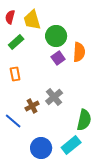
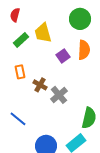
yellow trapezoid: (32, 20) -> (43, 33), moved
green circle: (56, 36) -> (80, 19), moved
brown cross: (32, 106) -> (40, 85), moved, turned -32

